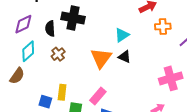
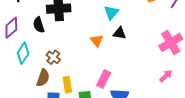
brown cross: (58, 54) -> (53, 57), moved
orange triangle: (101, 58) -> (97, 41), size x0.6
brown semicircle: (17, 76) -> (43, 78), moved

